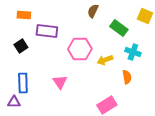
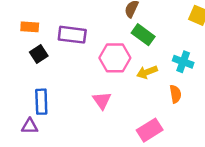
orange rectangle: (24, 15) -> (30, 27), moved
green rectangle: (119, 28) -> (143, 35), moved
pink triangle: (60, 82) -> (102, 100), moved

